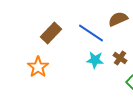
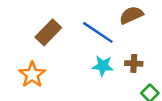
brown cross: (120, 58) -> (134, 63), turned -32

